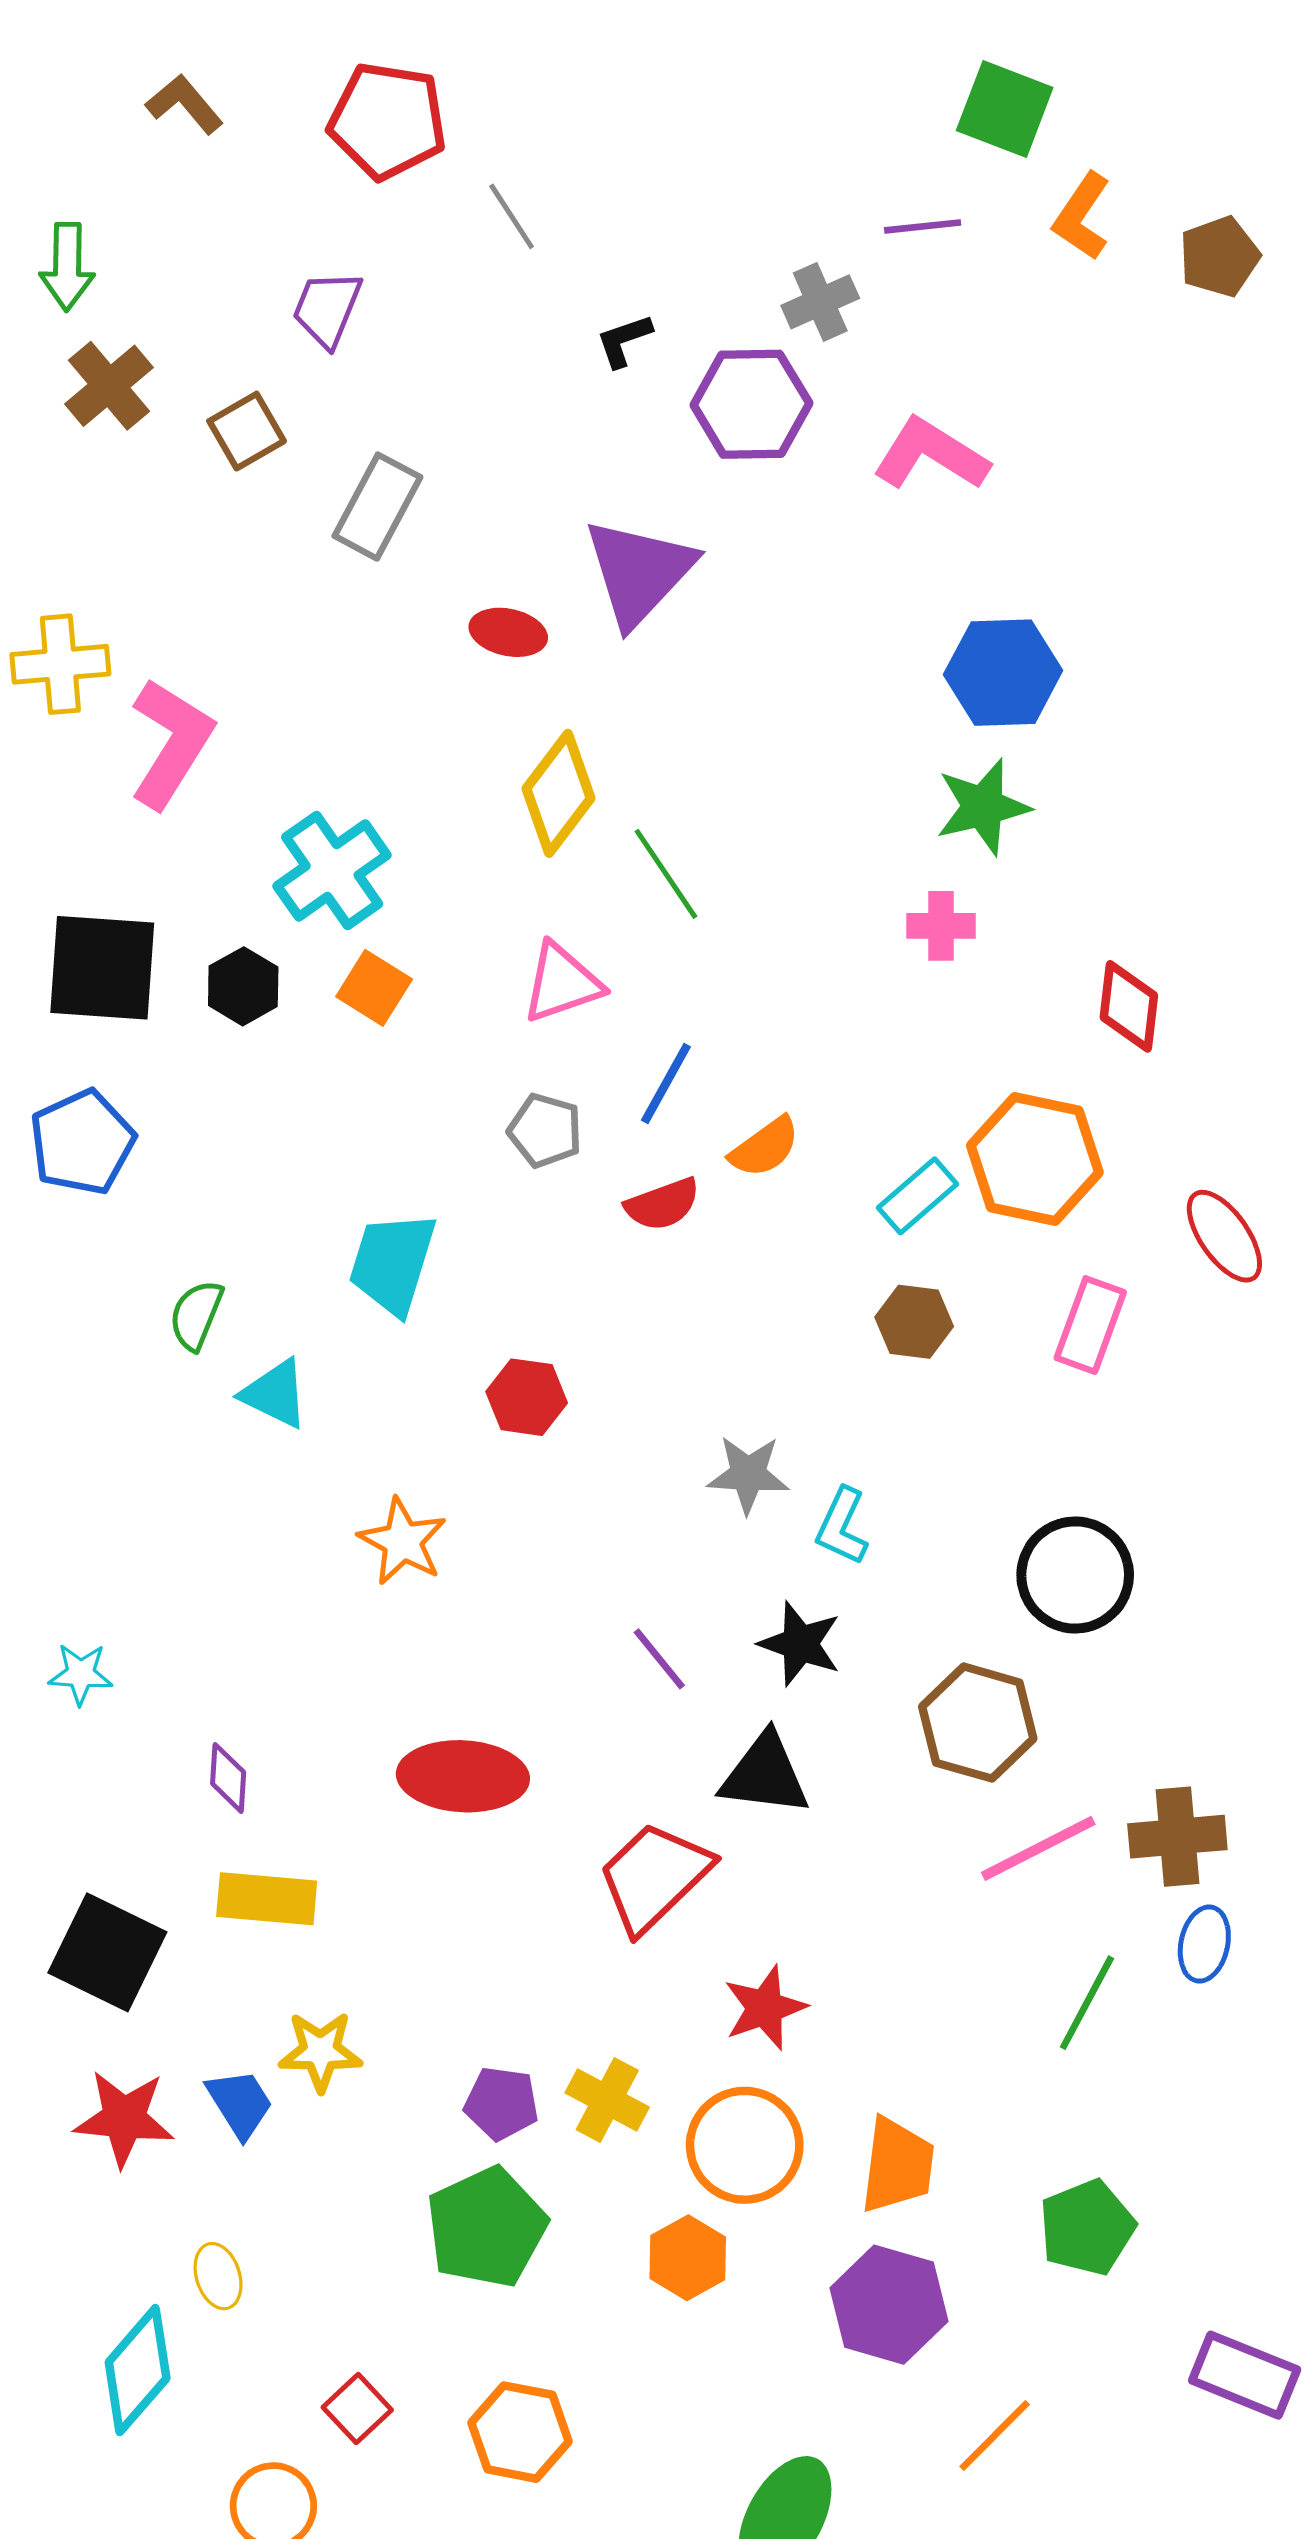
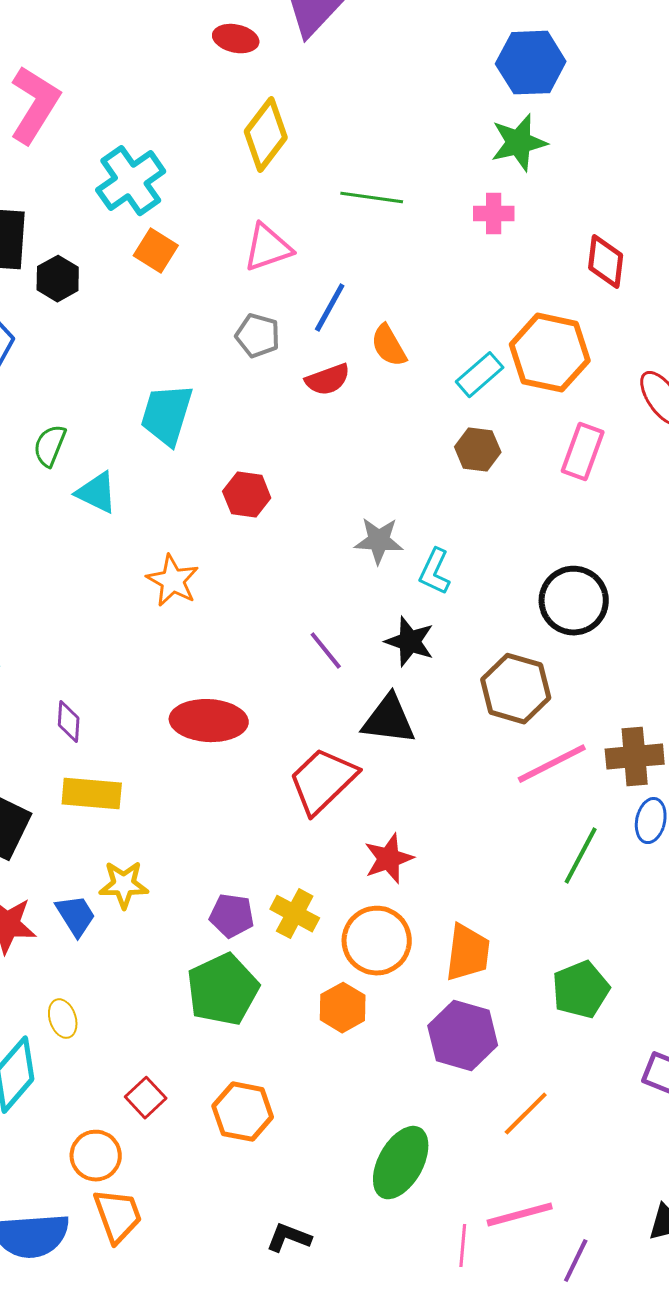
green line: (666, 874) -> (372, 198), moved, turned -48
black hexagon: (243, 986) -> (58, 279), moved
orange semicircle: (765, 1147) -> (389, 346), turned 96

